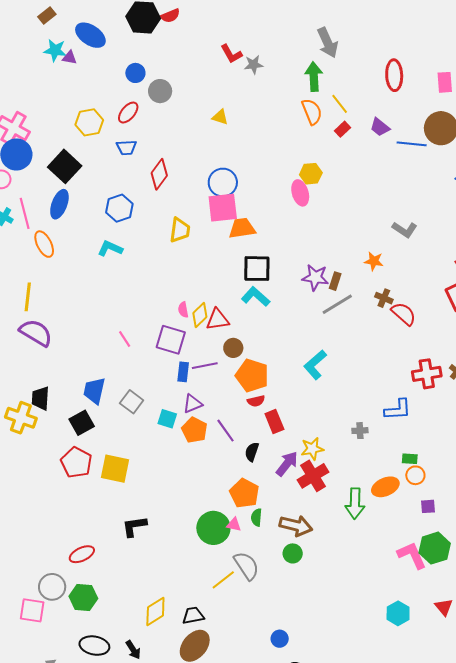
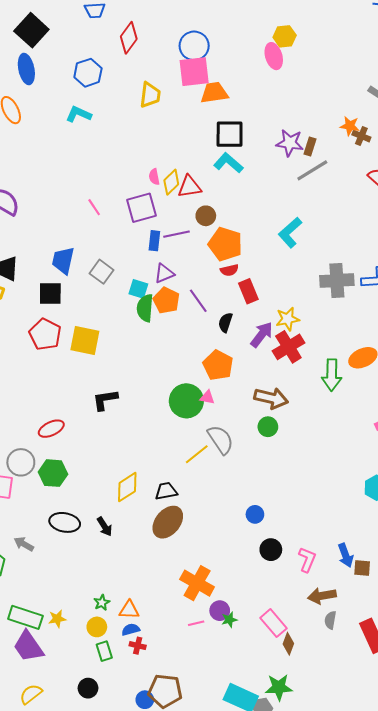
blue ellipse: (59, 204) -> (26, 69), turned -32
brown cross: (384, 298) -> (361, 136), moved
purple square: (171, 340) -> (141, 208), turned -32
black square: (82, 423) -> (50, 294), turned 30
gray cross: (360, 431) -> (337, 281), moved, size x2.0
green semicircle: (256, 517) -> (145, 308), moved, size x1.5

